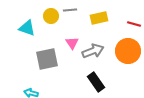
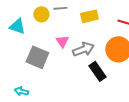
gray square: (47, 59) -> (37, 57), turned 35
black rectangle: (96, 82) -> (97, 71), moved

